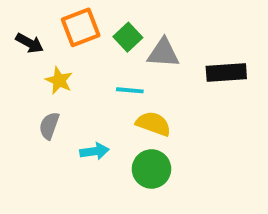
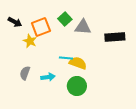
orange square: (81, 27) -> (41, 27), moved
cyan line: (130, 90) -> (66, 58), moved
gray semicircle: (49, 126) -> (25, 73), moved

